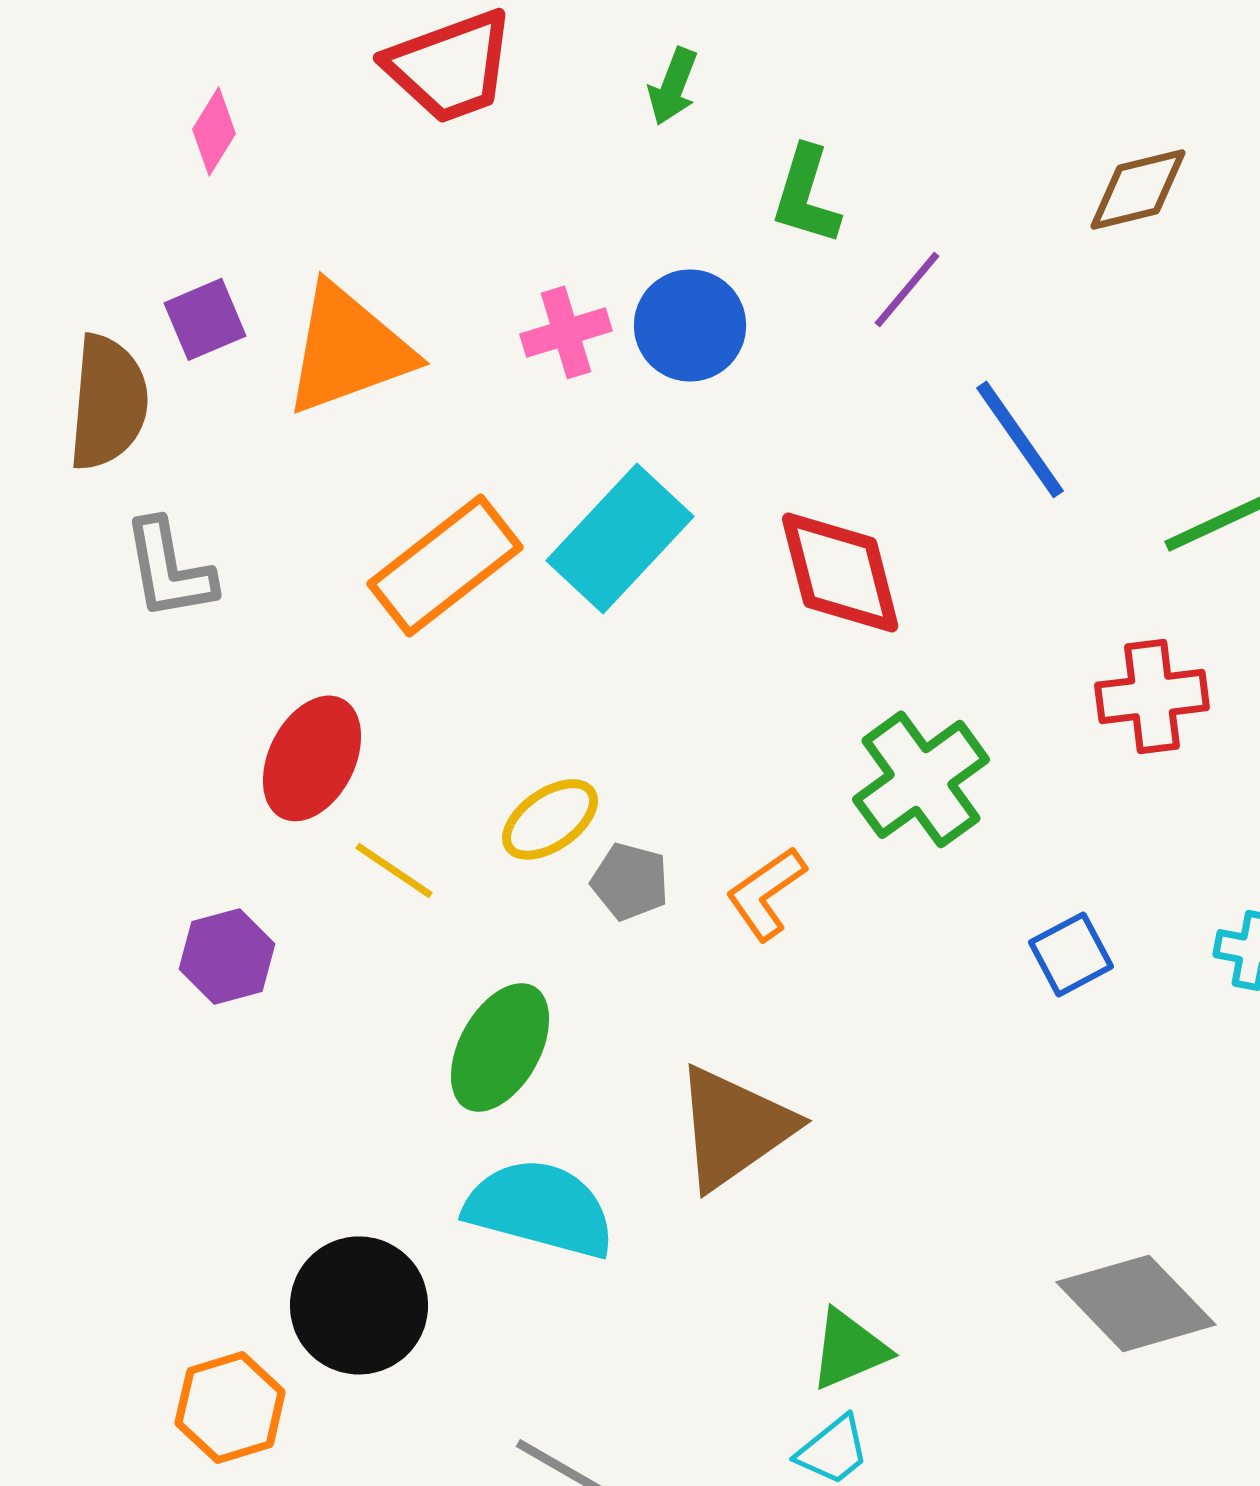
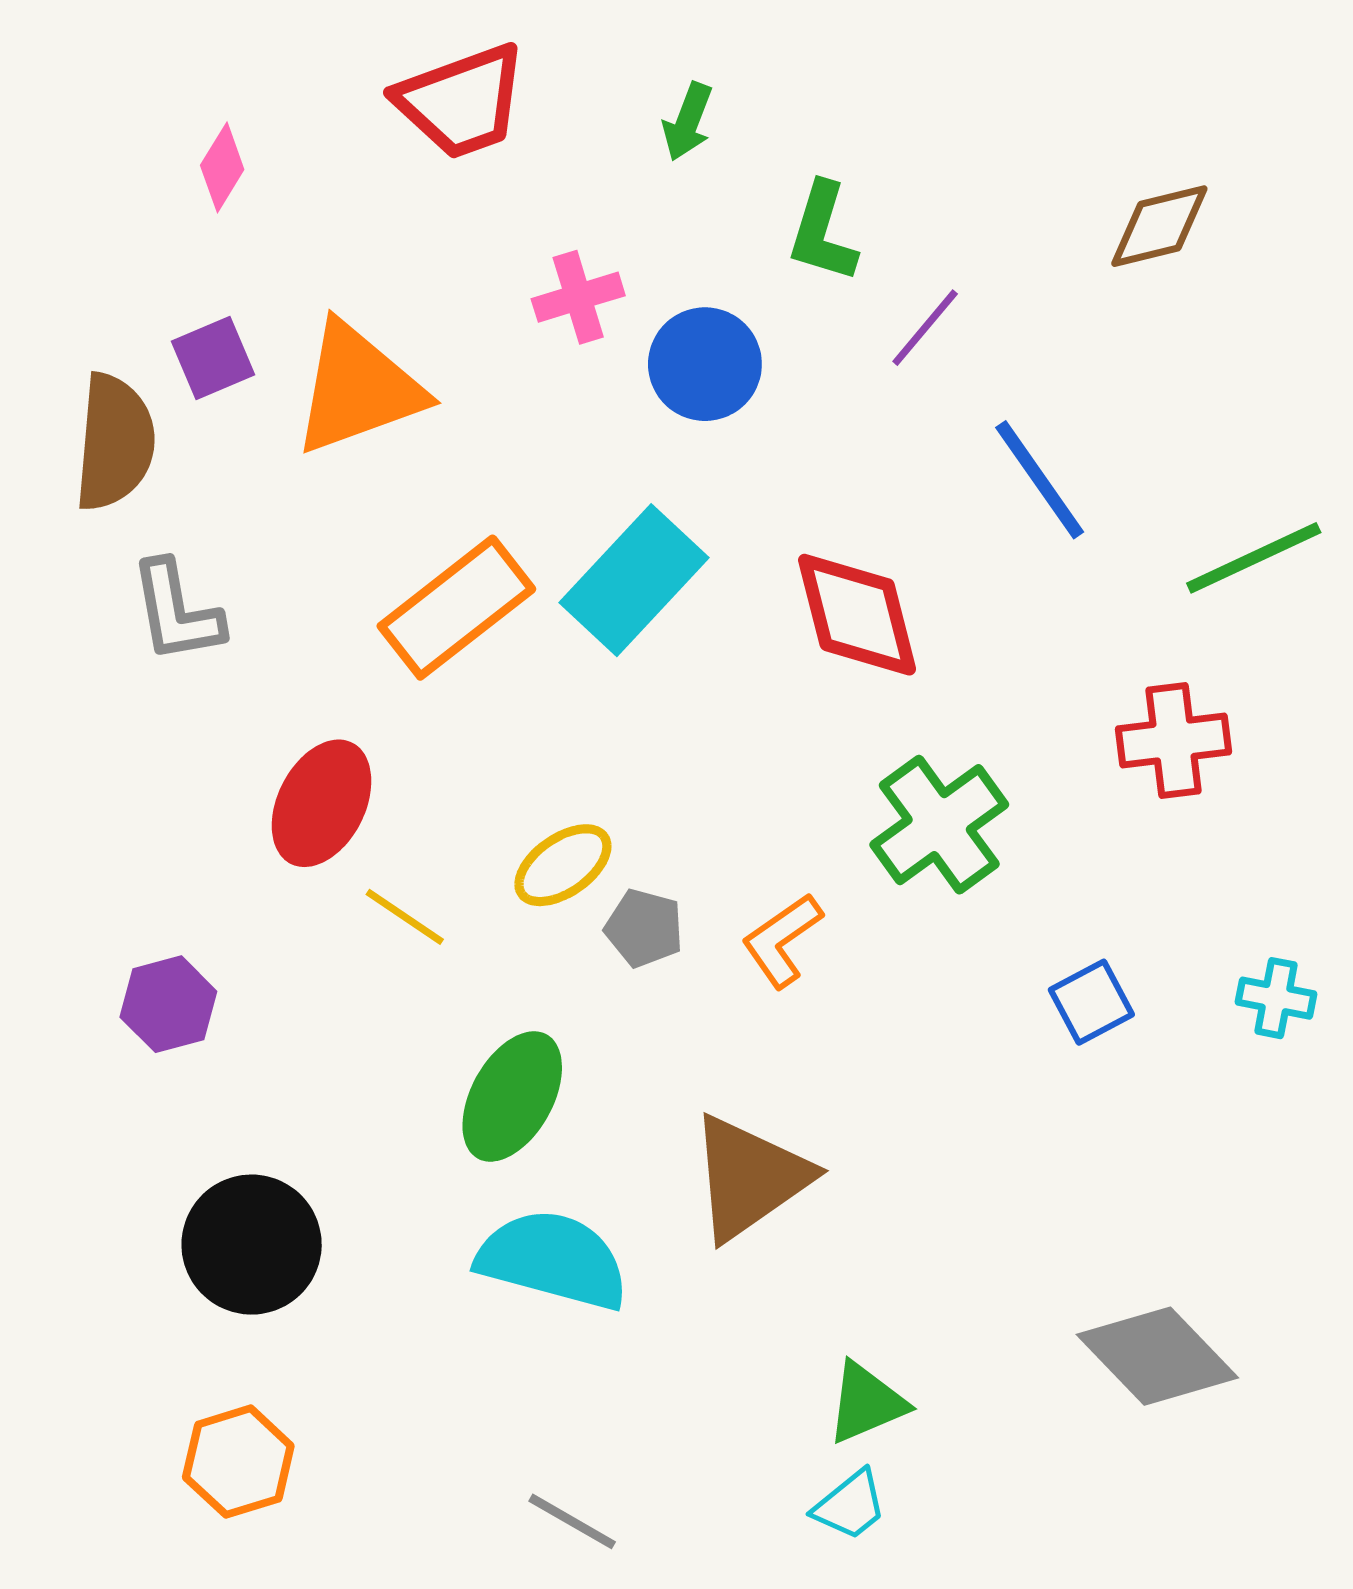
pink cross: (566, 332) -> (578, 297), moved
purple hexagon: (227, 956) -> (168, 1004), moved
black circle: (359, 1305) -> (252, 1245), moved

